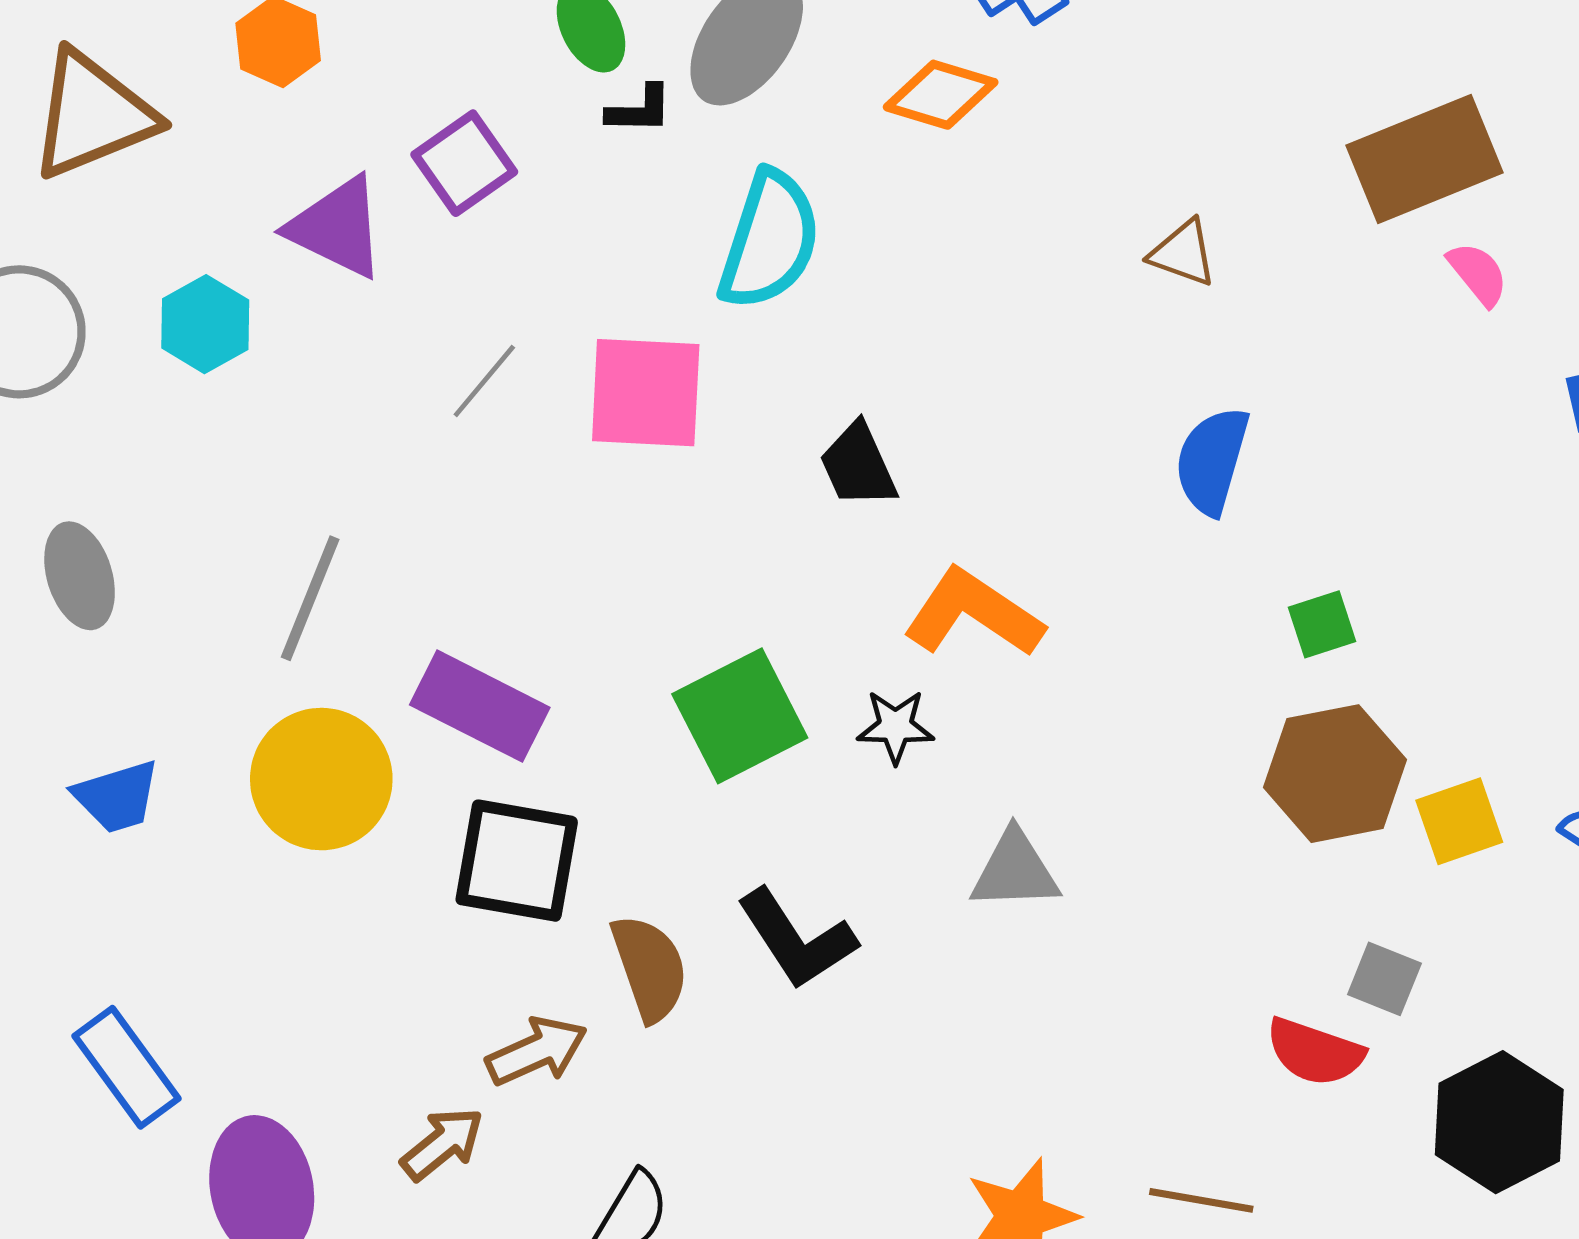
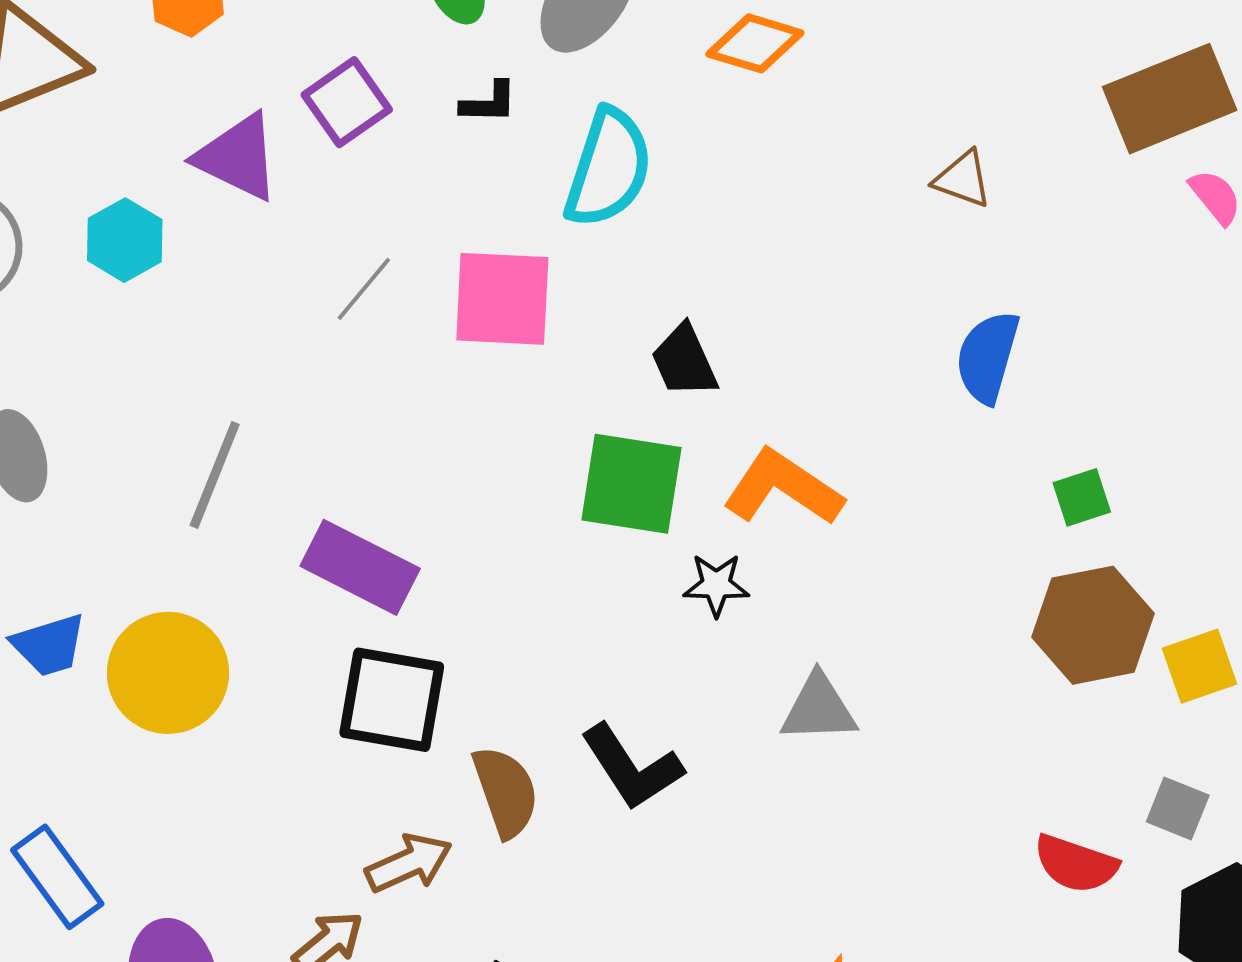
black L-shape: (639, 110) -> (489, 103), moved
green square: (740, 716) -> (631, 484), moved, turned 36
yellow circle: (321, 779) -> (168, 673), moved
gray square: (1384, 979) -> (1178, 809), moved

